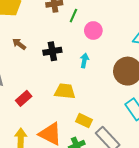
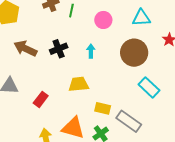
pink circle: (93, 31) -> (103, 20), moved
brown arrow: (19, 44) -> (25, 48), size x1.6

